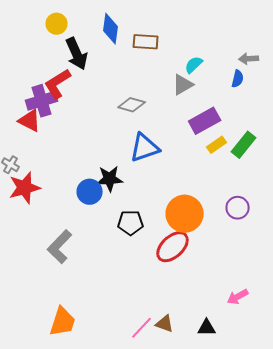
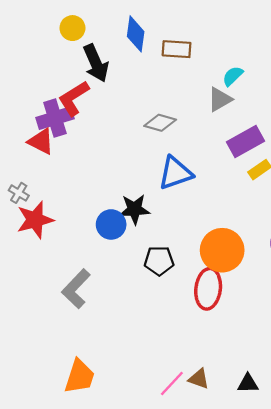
red ellipse: (173, 247) -> (208, 289), turned -40

